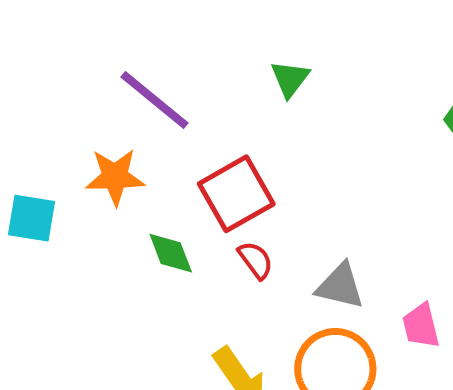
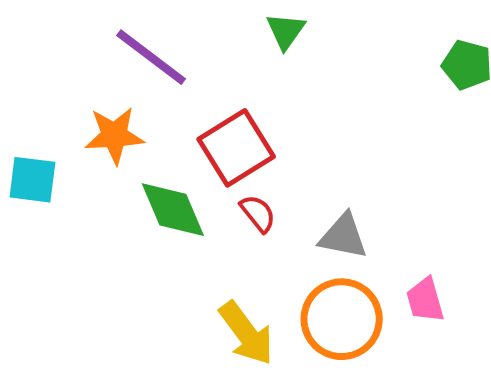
green diamond: (171, 253) -> (173, 210), size x1.4
pink trapezoid: (421, 326) -> (425, 300), moved

